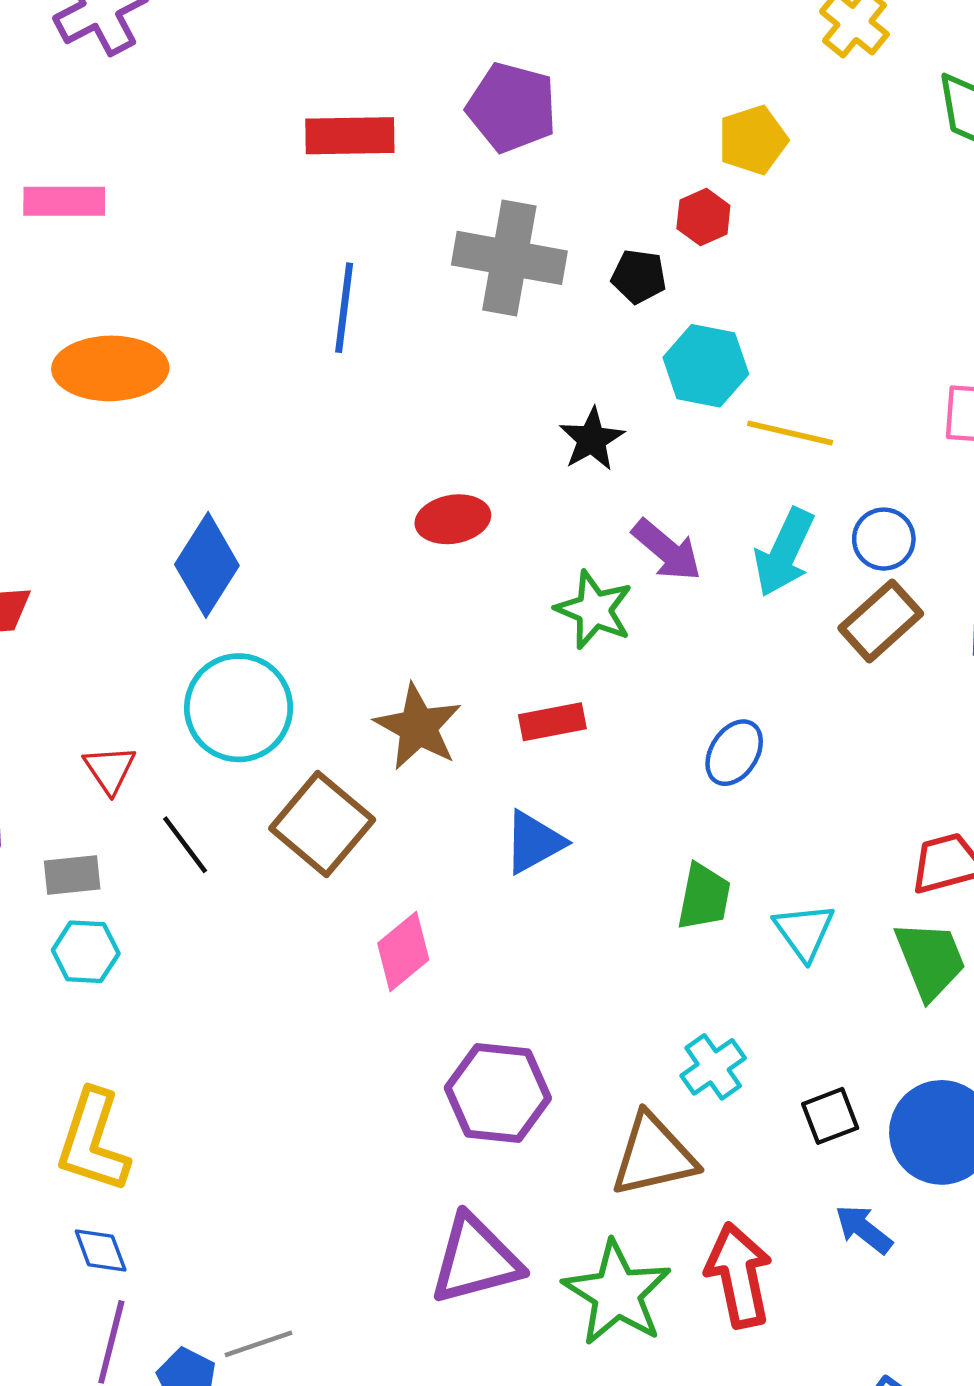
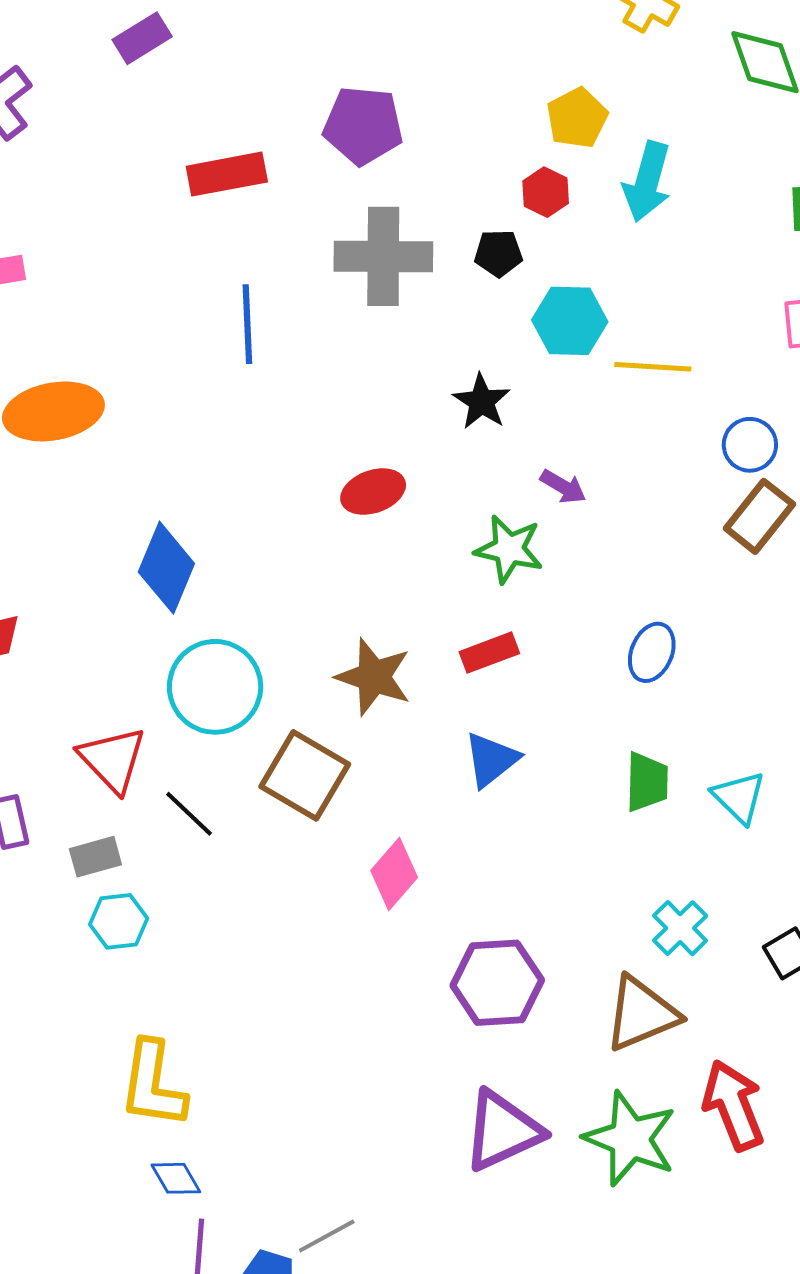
purple arrow: (667, 550) -> (563, 487), size x0.7
cyan arrow: (784, 552) -> (647, 182), moved
red triangle: (110, 769) -> (112, 759), size x1.5

